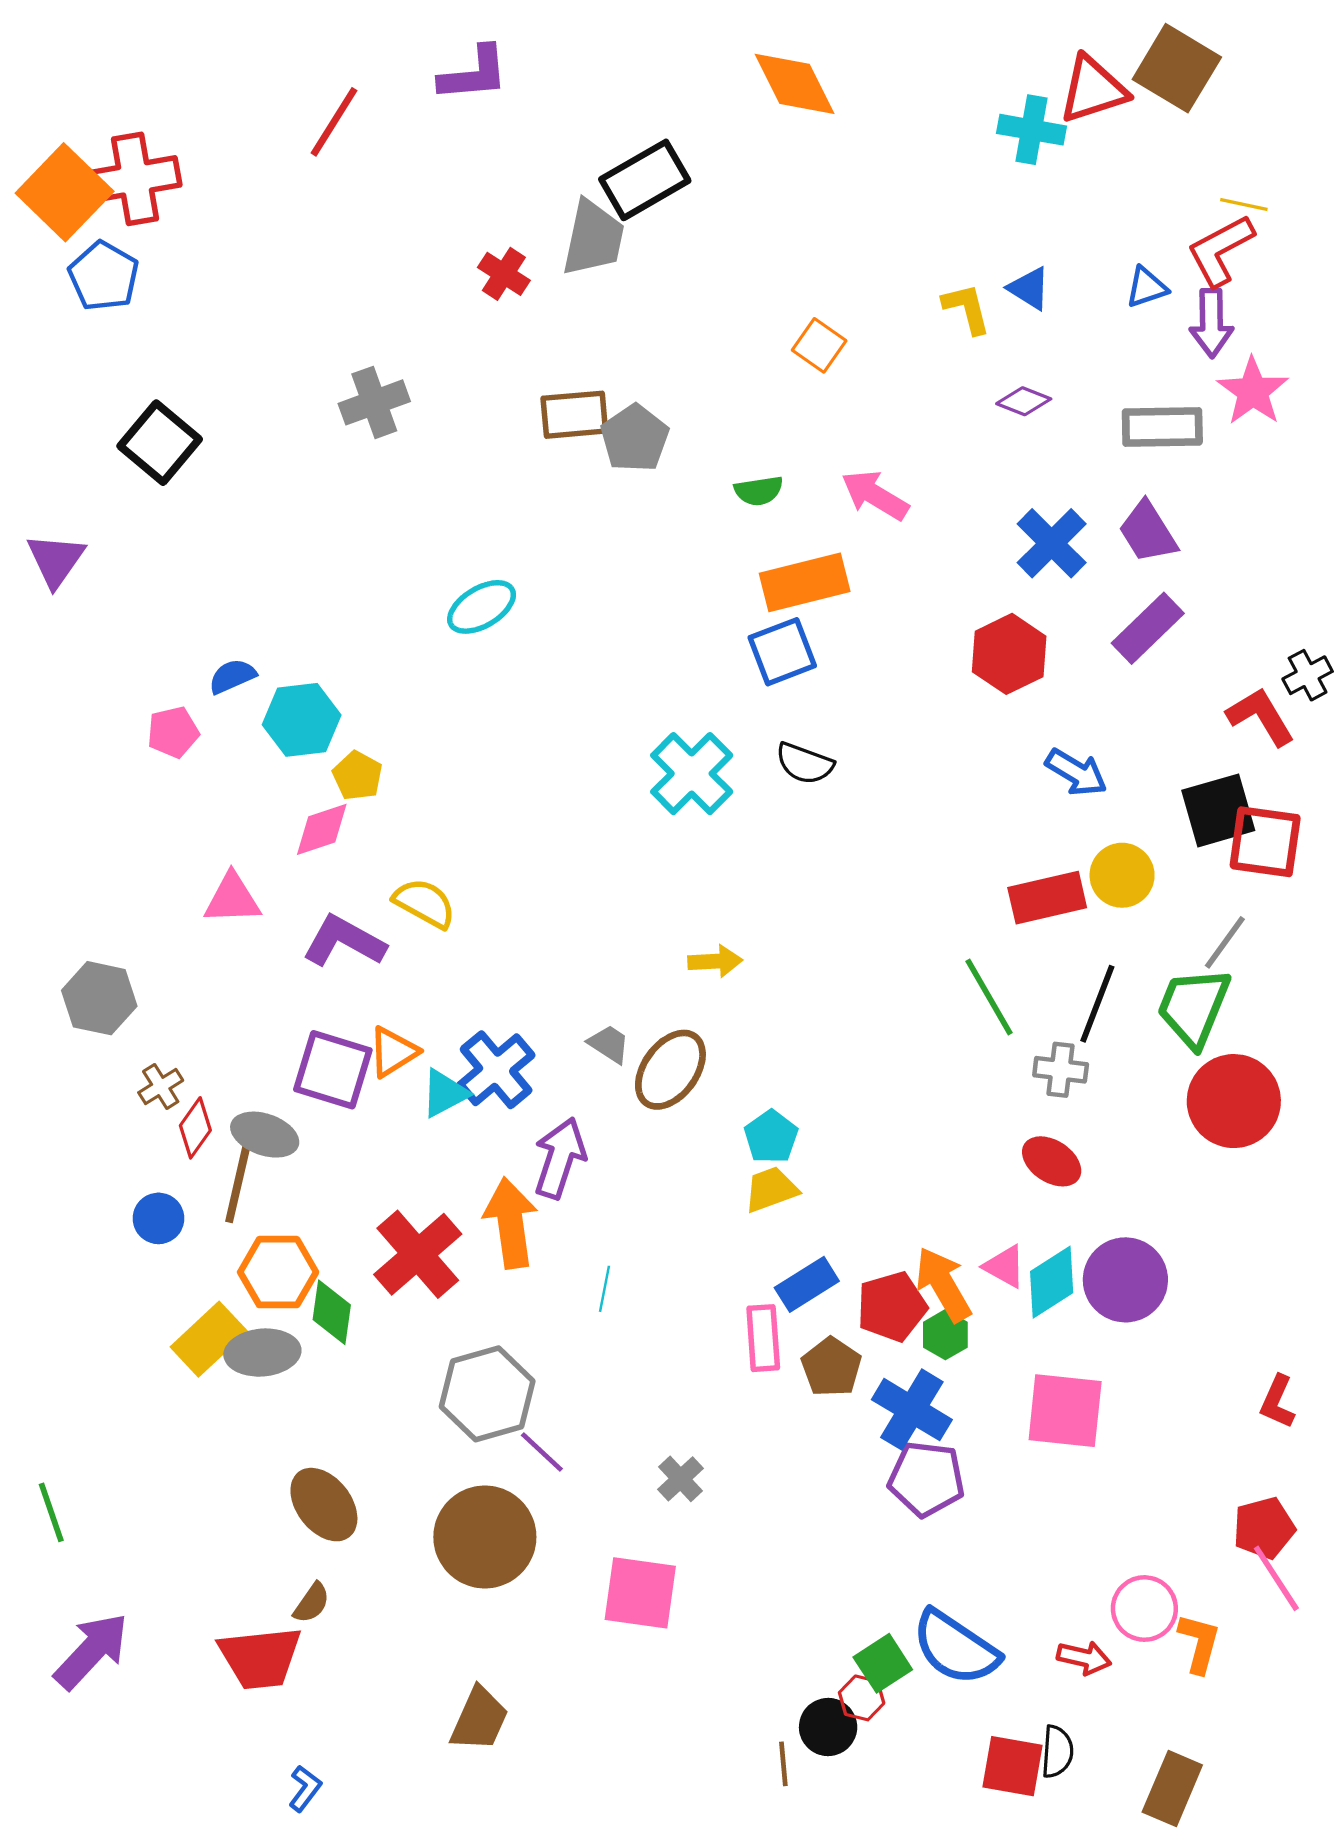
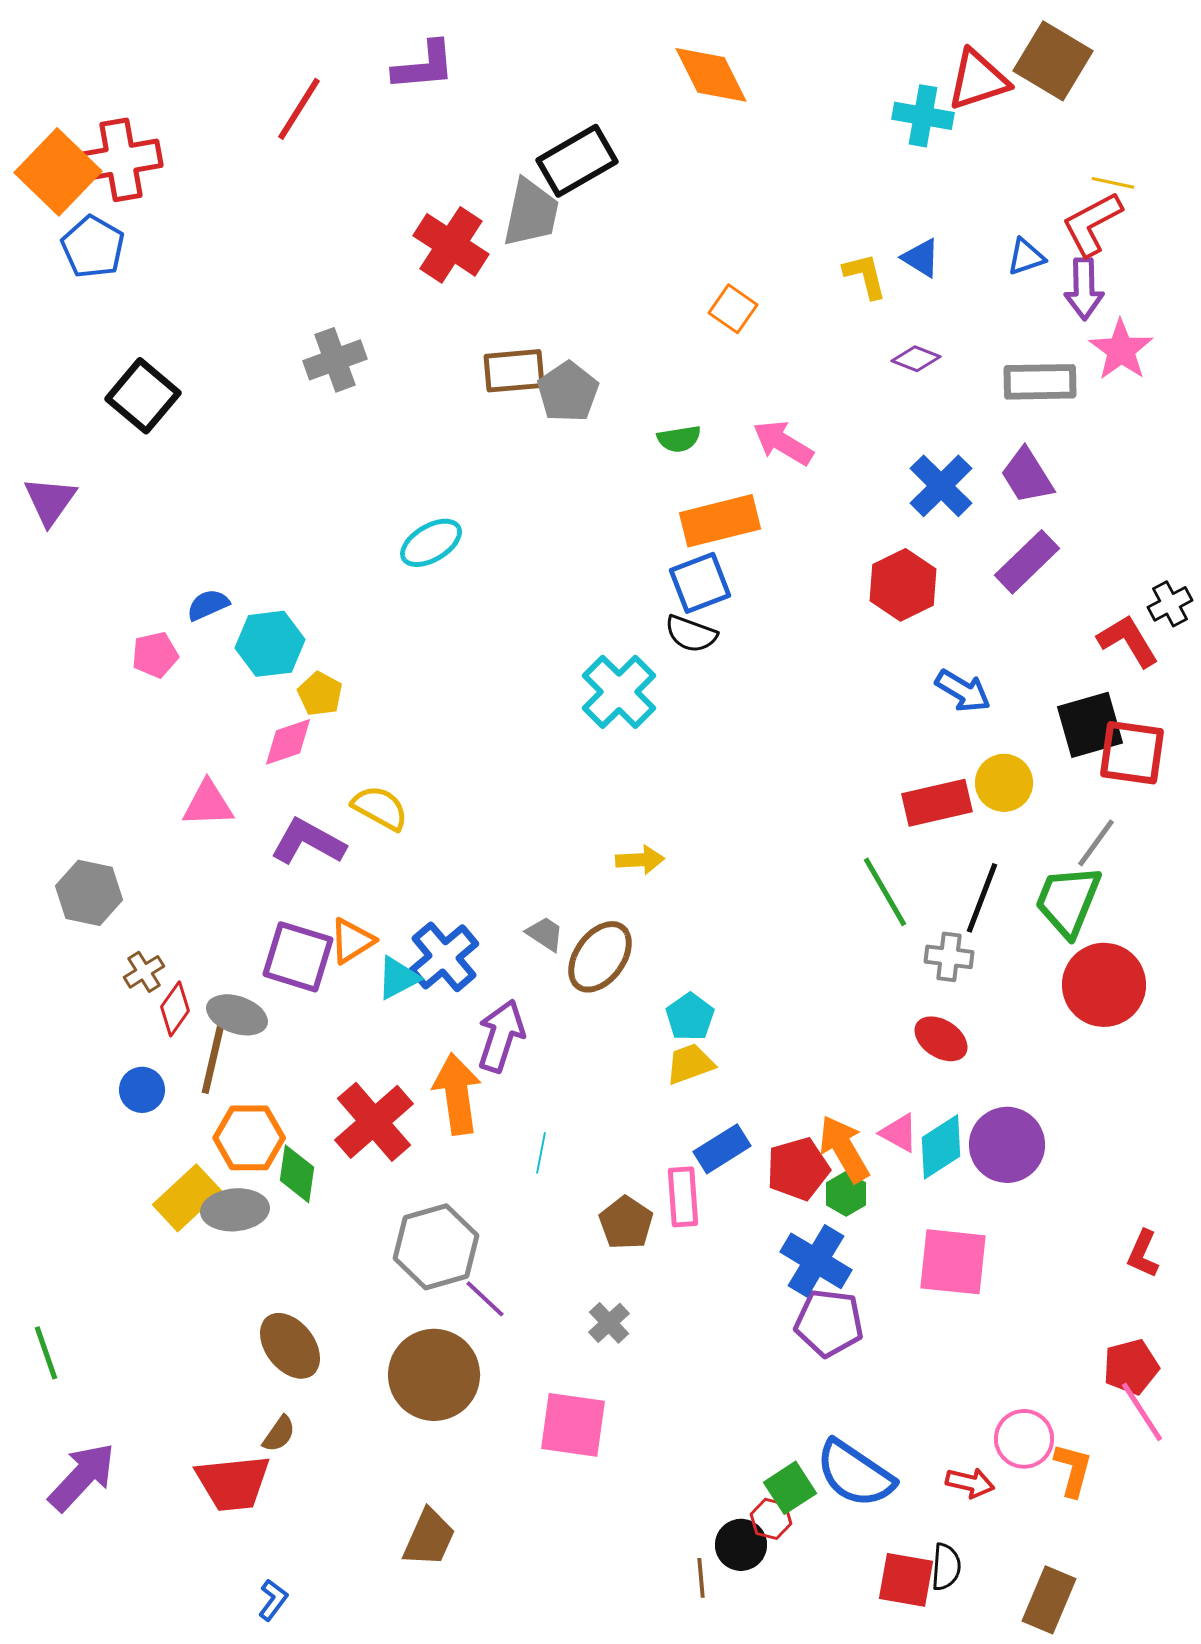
red cross: (504, 274) -> (451, 245), size x1.6
black semicircle: (805, 763) -> (691, 634), moved
brown pentagon: (831, 1367) -> (626, 1223), moved

